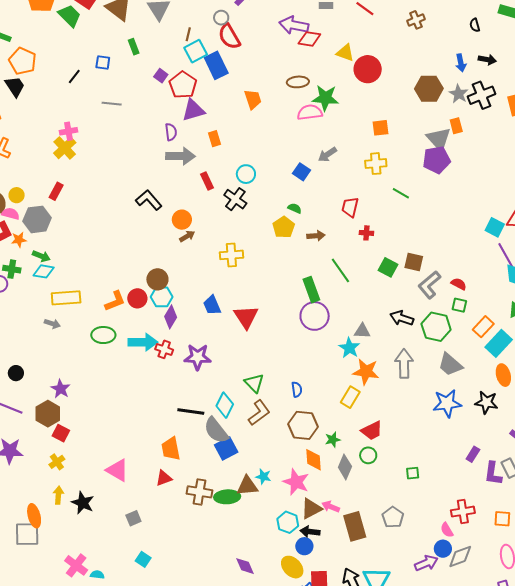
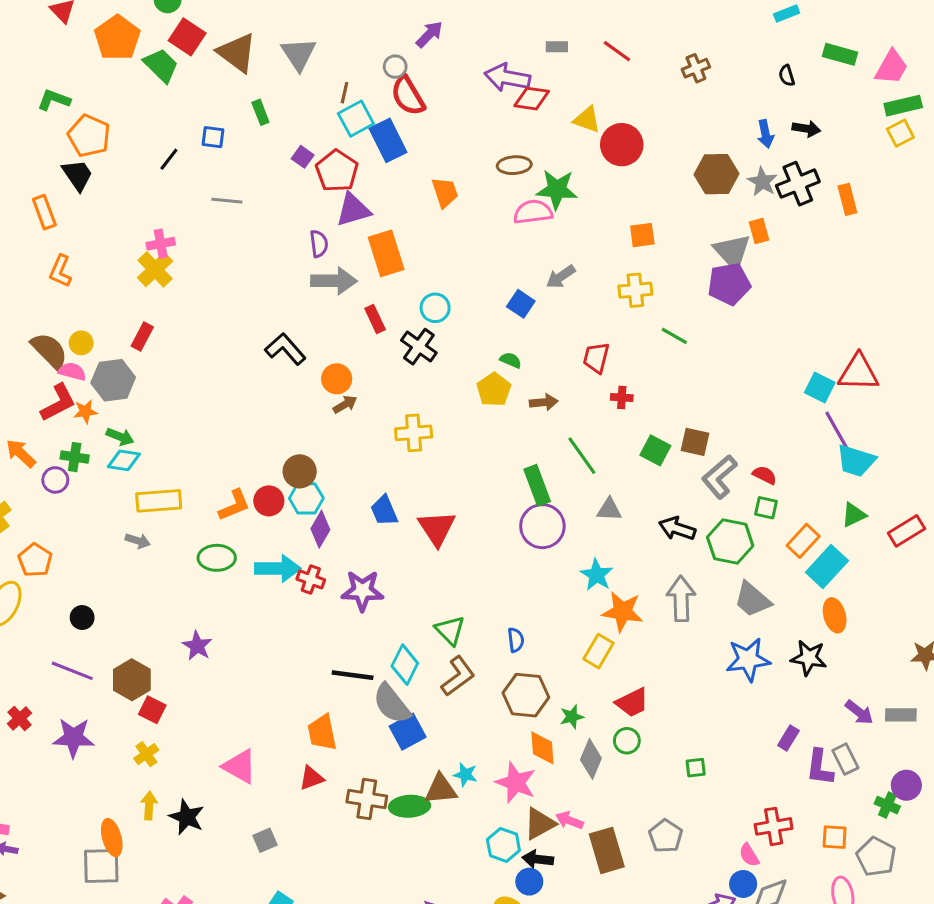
orange rectangle: (215, 139) -> (386, 253), size x1.8
gray triangle: (362, 331) -> (609, 509), moved
purple star: (61, 389) -> (197, 646), moved

